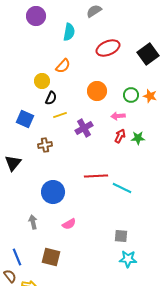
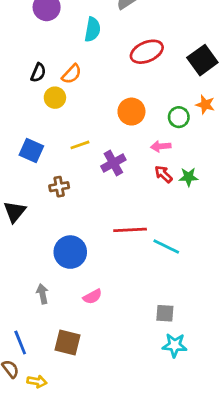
orange semicircle: (63, 66) -> (72, 74), moved
orange star: (150, 96) -> (205, 105), moved
black semicircle: (51, 98) -> (38, 73), moved
red arrow: (120, 136) -> (163, 174), turned -72

